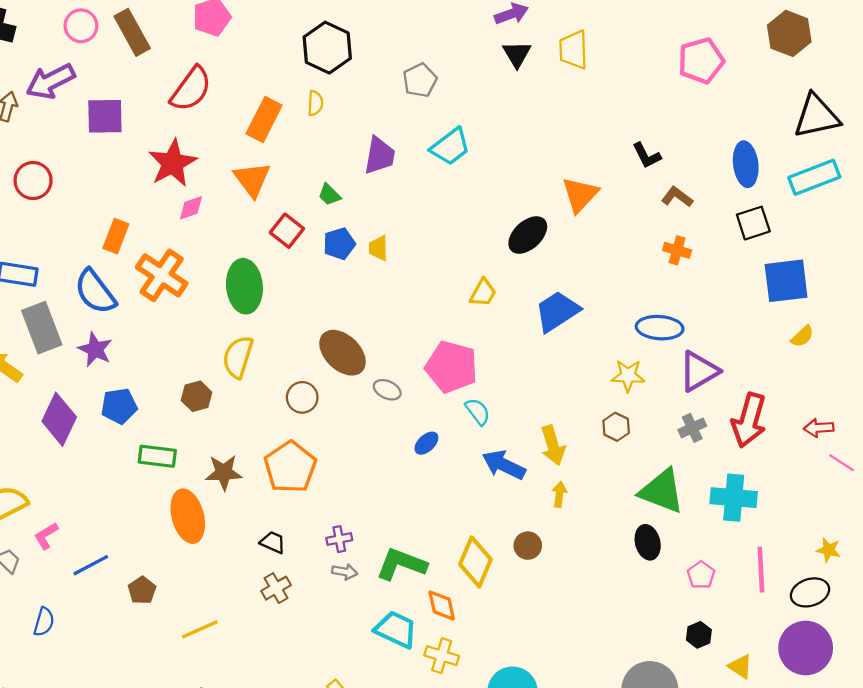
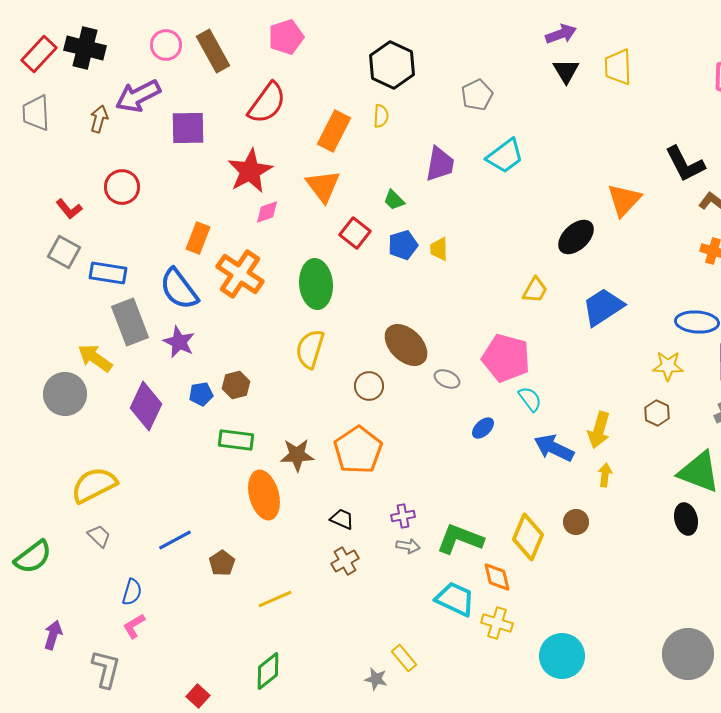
black L-shape: (647, 155) -> (685, 164), size x1.5
brown hexagon: (196, 396) -> (236, 385), moved
blue pentagon: (119, 406) -> (201, 394), size x0.7
yellow arrow: (553, 445) -> (599, 430), turned 33
pink L-shape: (46, 536) -> (134, 626), moved

